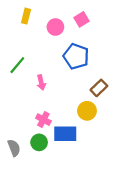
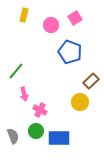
green line: (17, 65) -> (16, 71), moved
pink arrow: (41, 83) -> (24, 94), moved
blue rectangle: (65, 134) -> (59, 138), moved

